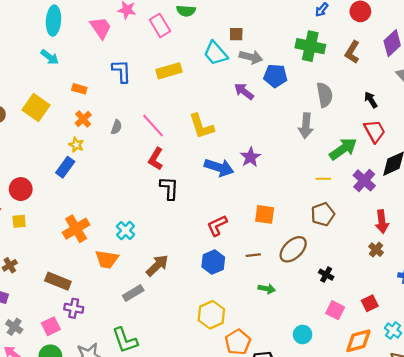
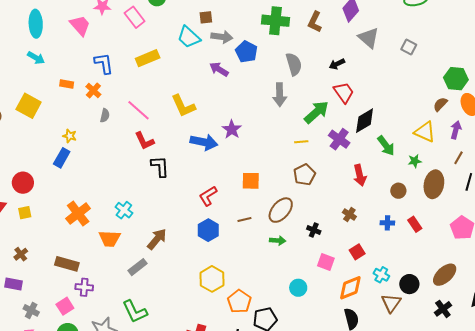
blue pentagon: (275, 76) -> (246, 52), turned 30
black arrow: (371, 100) -> (337, 64), turned -77
orange cross: (83, 119) -> (93, 90), moved
red L-shape: (156, 159) -> (144, 141), turned -50
brown cross: (376, 250) -> (349, 214), moved
green arrow: (267, 289) -> (278, 241), moved

